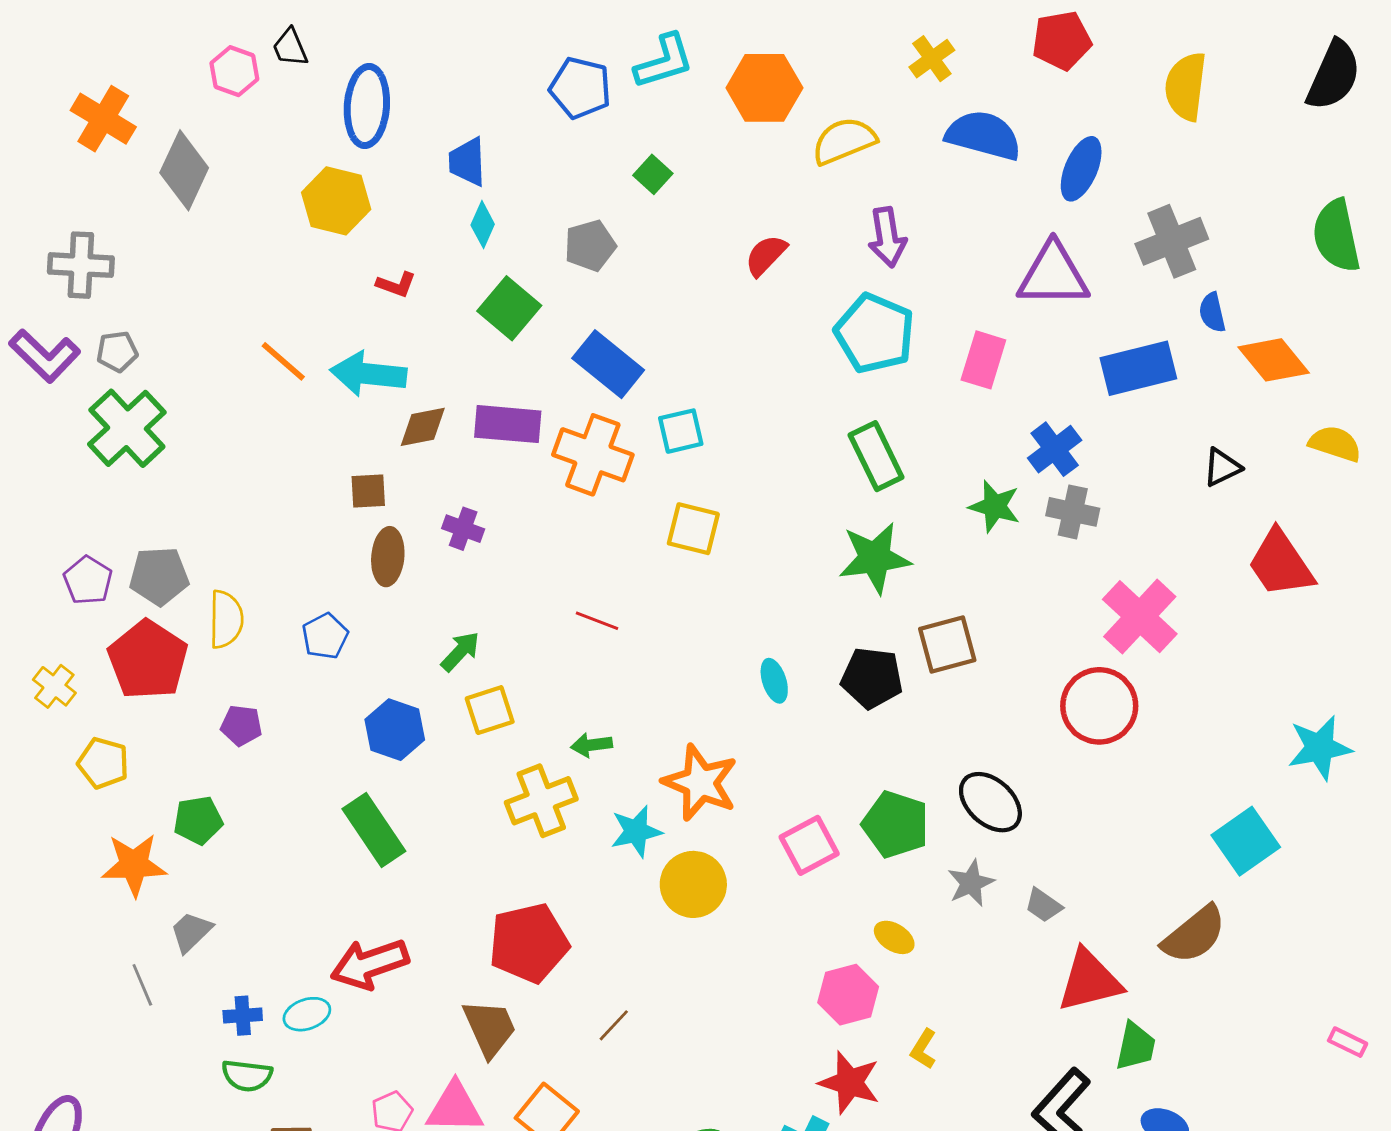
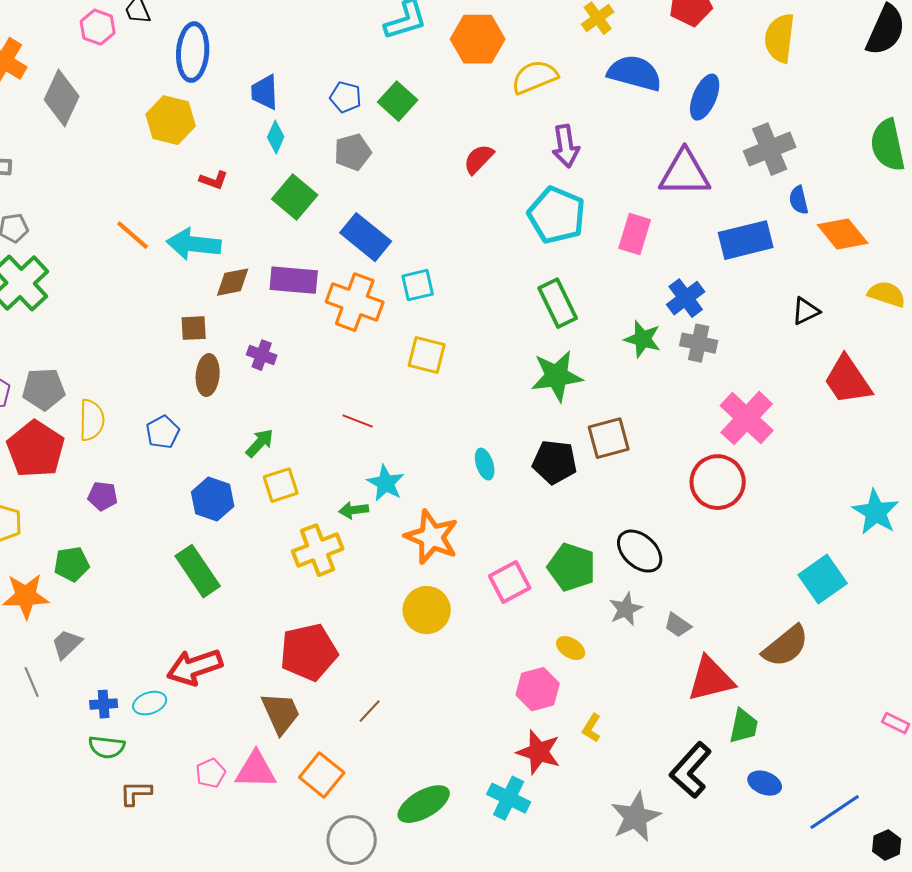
blue pentagon: (580, 88) -> (346, 97), moved, size x0.7
green square: (653, 174) -> (398, 101), size x1.4
cyan star: (1320, 748) -> (876, 512), turned -30
cyan star: (636, 831) -> (386, 483), moved, turned -30

